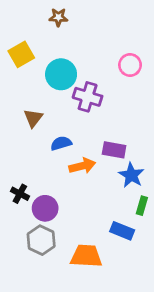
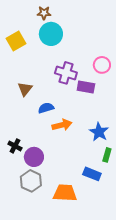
pink circle: (130, 65) -> (102, 65), moved
cyan circle: (61, 74) -> (51, 34), moved
purple rectangle: (114, 150) -> (86, 87), moved

